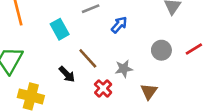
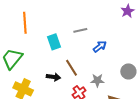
black arrow: (67, 74) -> (53, 77), turned -48

